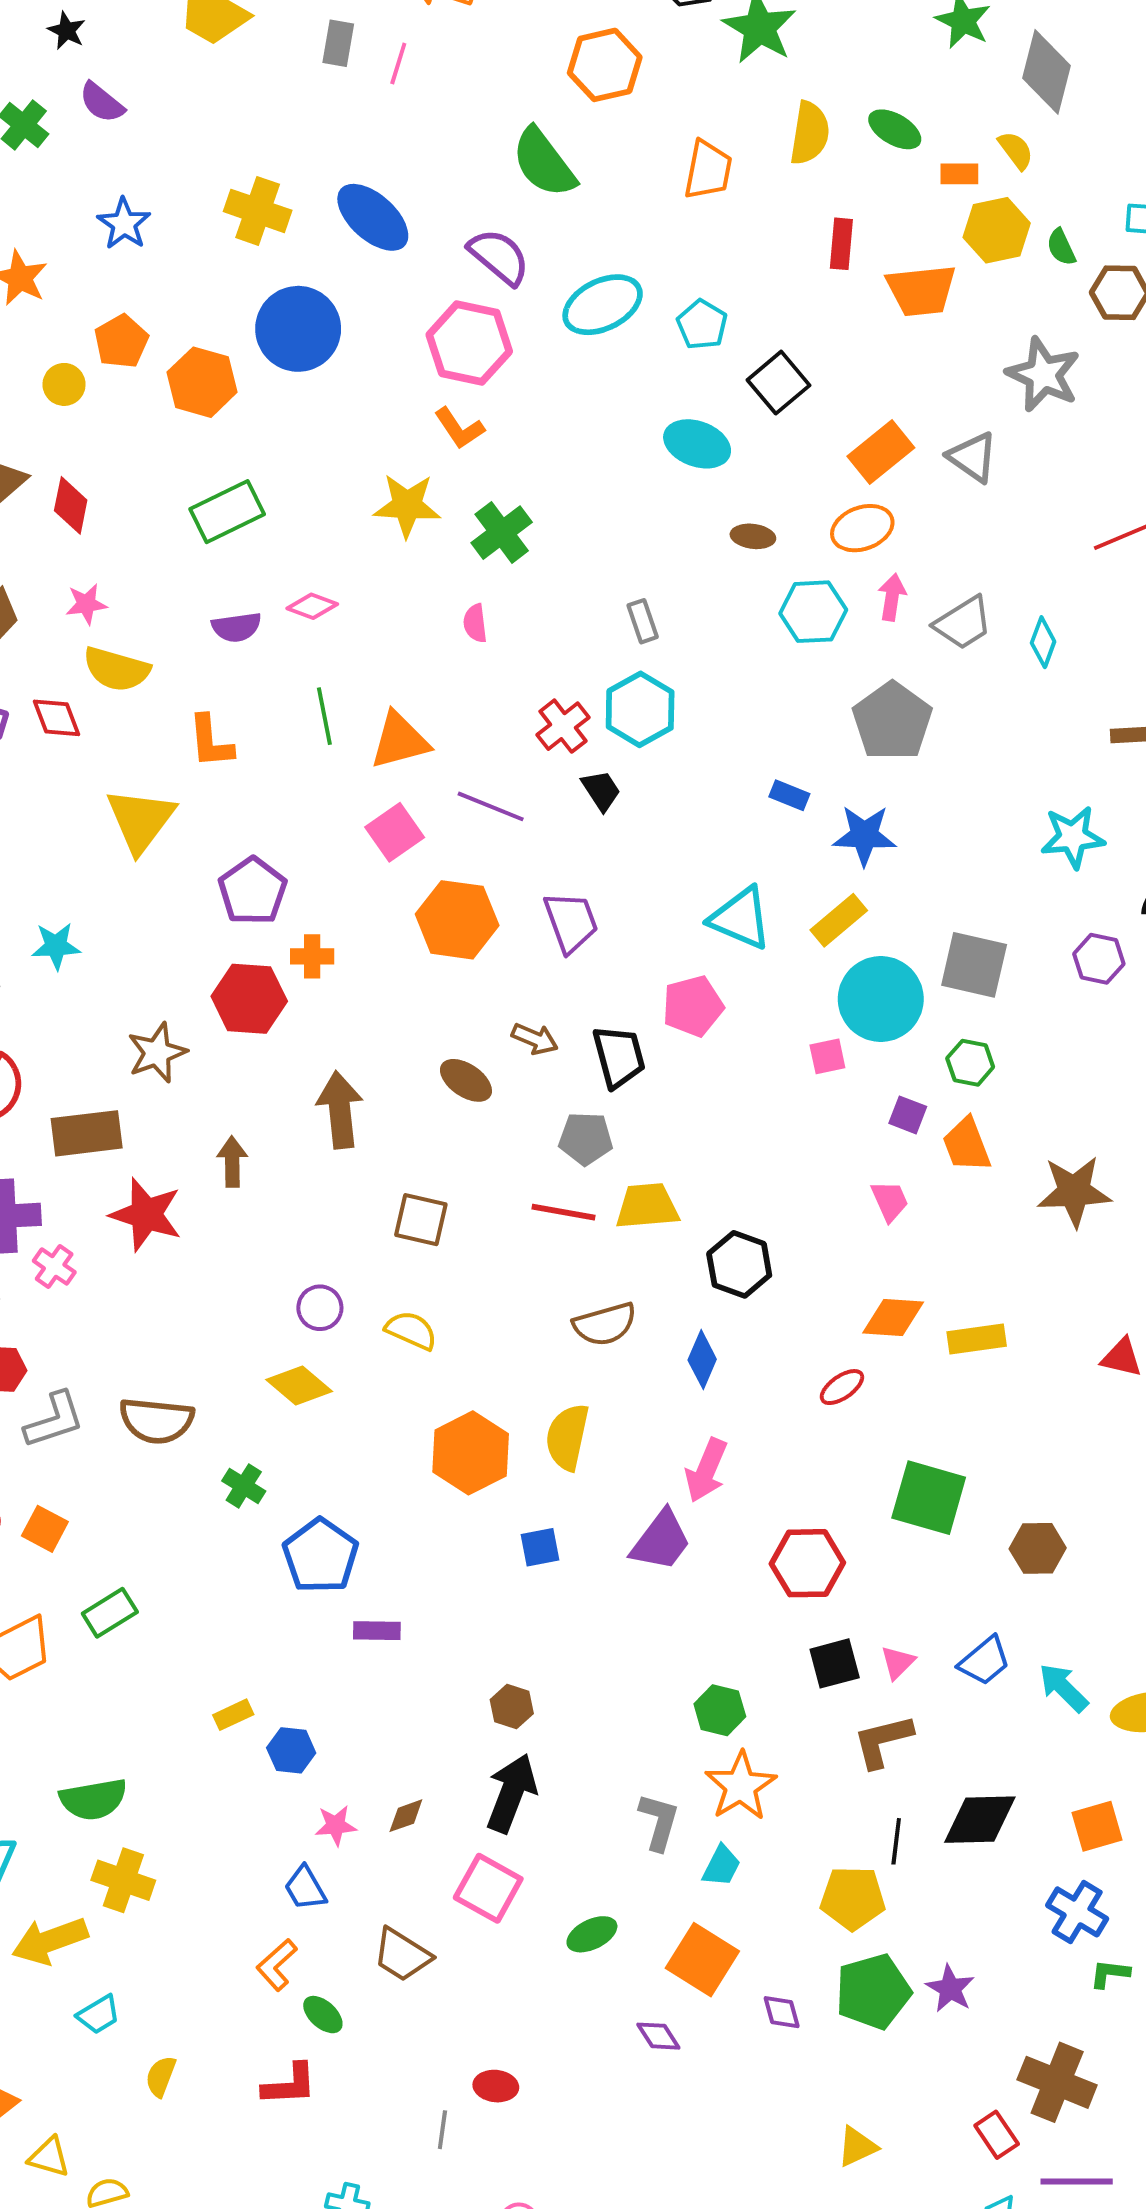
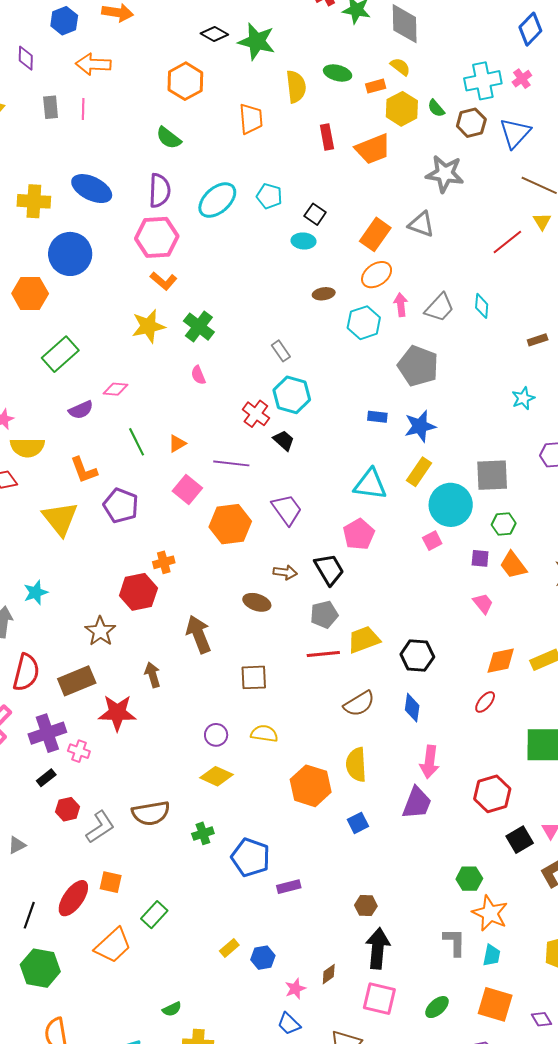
green semicircle: (544, 163) -> (169, 138), size x0.7
purple semicircle: (499, 257) -> (160, 191), turned 68
black square: (779, 383) -> (315, 214), size x0.7
cyan ellipse: (697, 444) -> (303, 241), moved, size x0.7
orange triangle: (400, 741) -> (177, 443), size x0.6
cyan star: (1073, 837) -> (523, 398), size x0.7
purple pentagon: (253, 891) -> (121, 505), moved
green cross: (244, 1486) -> (203, 833), turned -35
green semicircle: (93, 1799) -> (172, 1009), size x0.6

